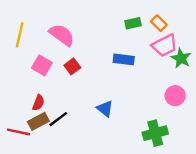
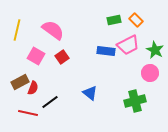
pink trapezoid: (165, 45) -> (128, 45), moved
pink circle: (175, 96) -> (150, 73), moved
brown rectangle: (38, 121) -> (20, 82), moved
red line: (19, 132) -> (28, 113), moved
green cross: (155, 133) -> (135, 101), moved

